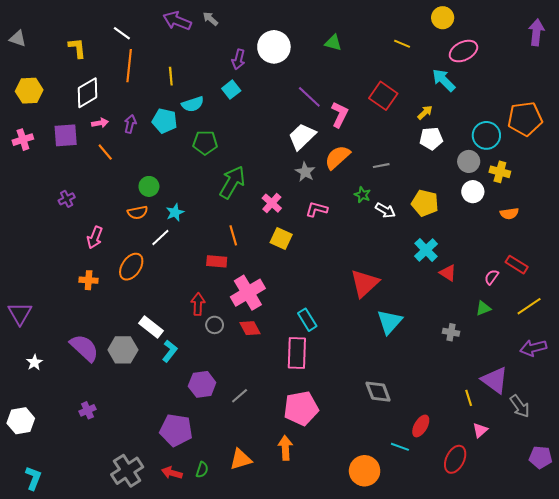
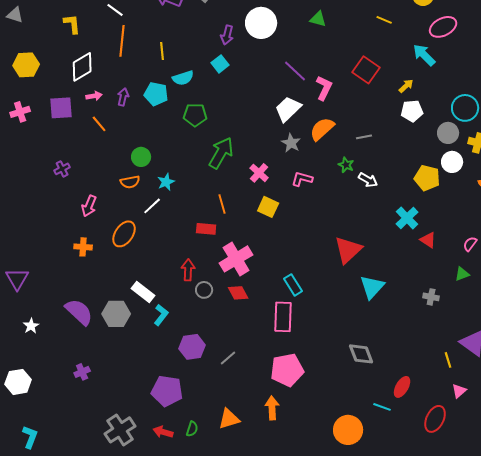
yellow pentagon: (425, 203) -> (427, 178), moved

